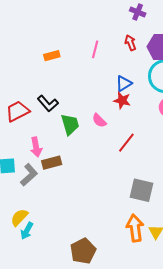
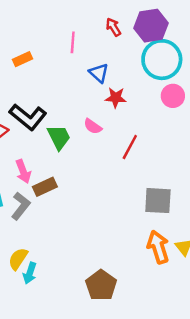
blue triangle: (124, 83) -> (99, 73), moved, turned -36
black L-shape: (48, 103) -> (28, 117), size x1.4

